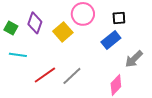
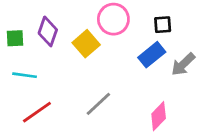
green square: (11, 28) -> (15, 38), turned -32
gray arrow: (134, 59) -> (183, 64), moved
red line: (45, 75) -> (37, 112), moved

